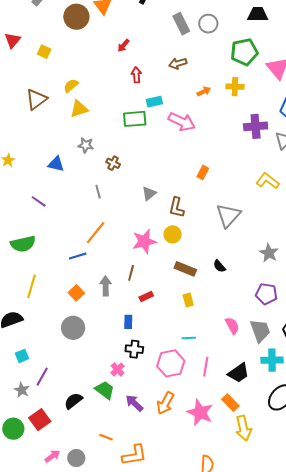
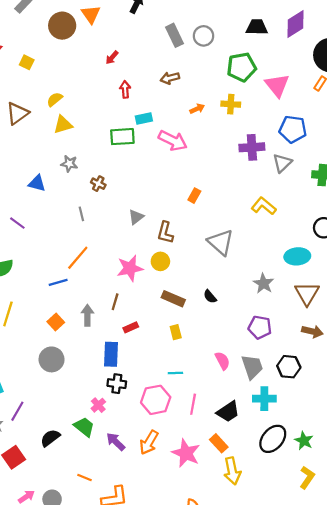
gray triangle: (228, 215) -> (221, 242), turned -32
blue rectangle: (128, 322) -> (111, 354), size x1.6

